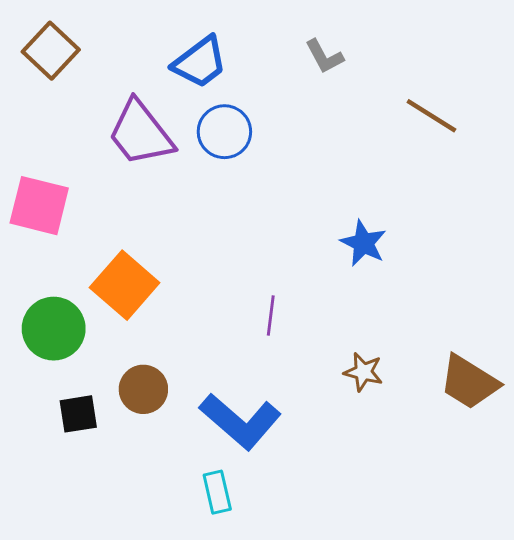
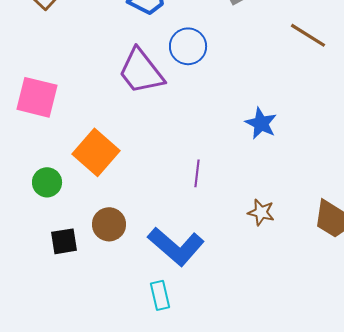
blue circle: (224, 132) -> (188, 46), moved
purple trapezoid: (140, 133) -> (141, 71), moved
green circle: (54, 329) -> (47, 182), size x0.7

